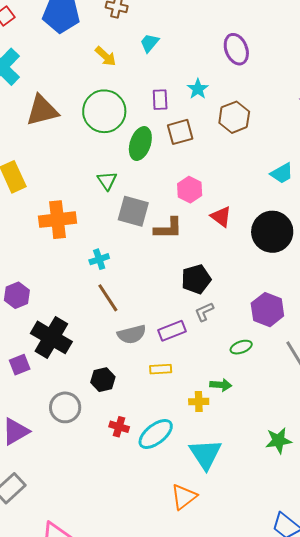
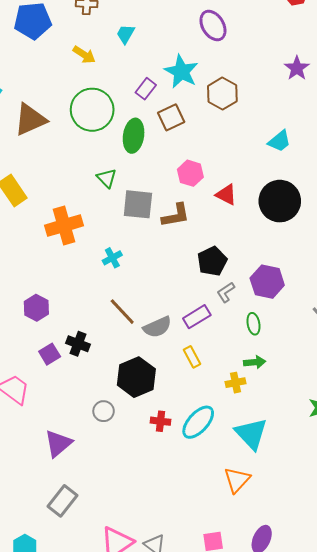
cyan star: (198, 89) -> (181, 72), size x1.6
purple rectangle: (160, 100) -> (146, 89), turned 50
brown line: (108, 298) -> (122, 312), moved
purple hexagon: (267, 310) -> (267, 282), moved
black cross: (51, 337) -> (78, 344), size x0.6
green ellipse: (241, 347) -> (253, 324), moved, turned -70
purple square: (20, 365) -> (50, 354), moved
yellow rectangle: (161, 369) -> (192, 357), turned 75
black hexagon: (103, 380) -> (136, 377), size x1.6
gray circle: (65, 407) -> (104, 411), size x0.7

